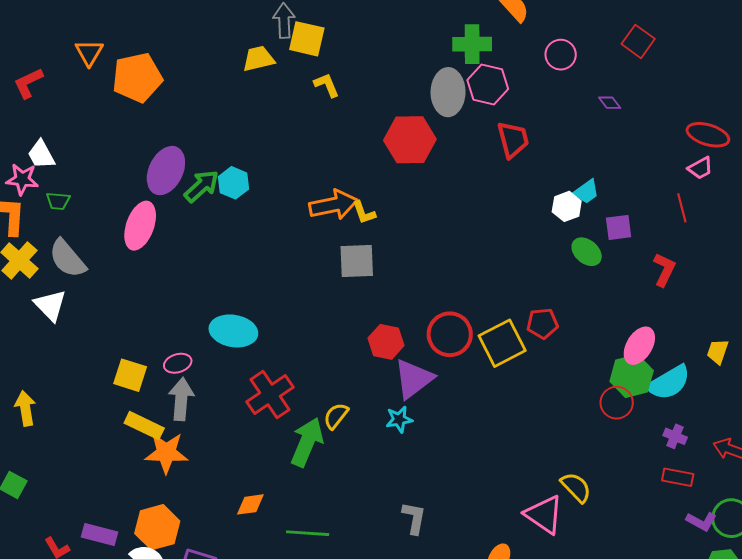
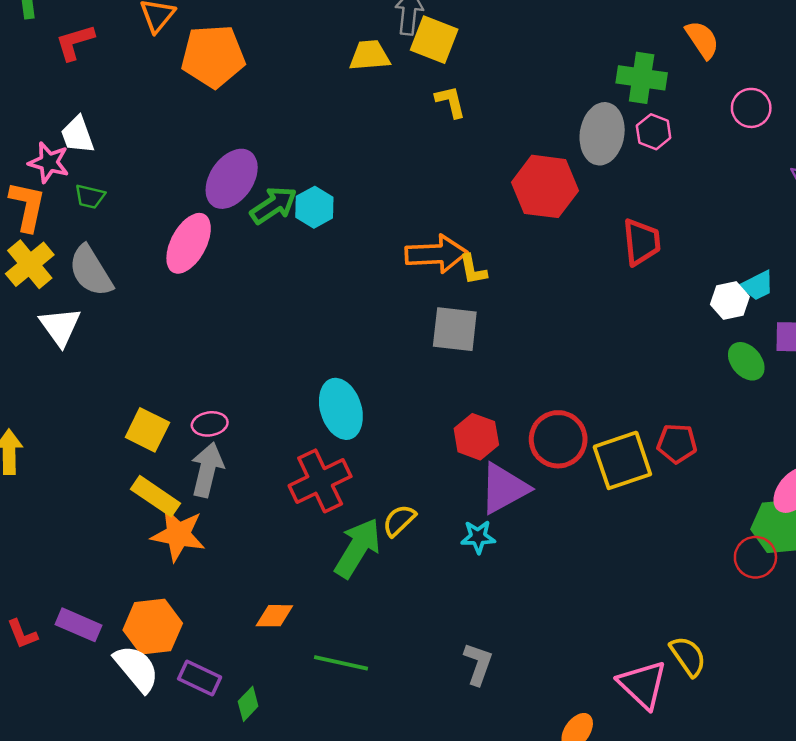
pink hexagon: (488, 85) -> (654, 132), size x0.7
red trapezoid: (513, 140) -> (641, 242), moved
cyan ellipse: (233, 331) -> (341, 409), moved, turned 54

